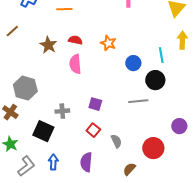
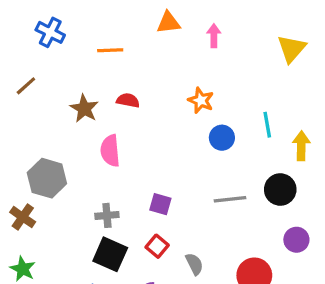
yellow arrow: (182, 40) -> (301, 146), moved
orange star: (108, 43) -> (201, 100), moved
pink semicircle: (75, 64) -> (110, 151), moved
black circle: (155, 80) -> (280, 190), moved
black square: (43, 131) -> (110, 254), moved

